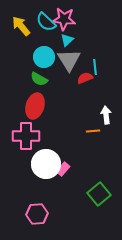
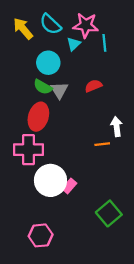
pink star: (64, 19) -> (86, 25), moved
gray triangle: (69, 60) -> (59, 90), moved, size x0.7
cyan line: (95, 67) -> (104, 43), moved

